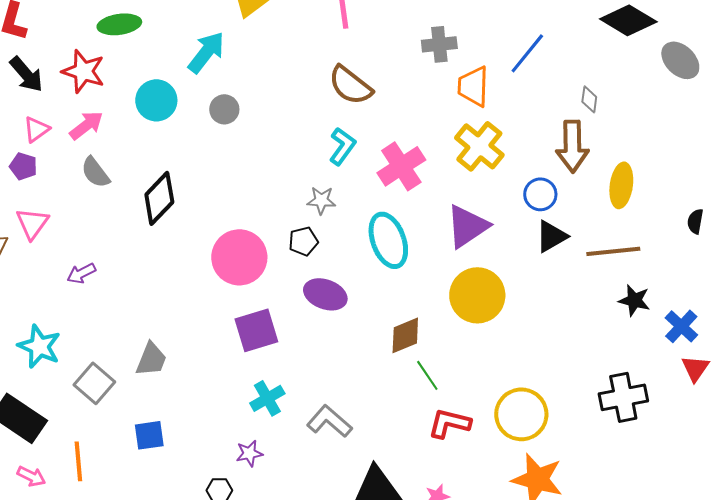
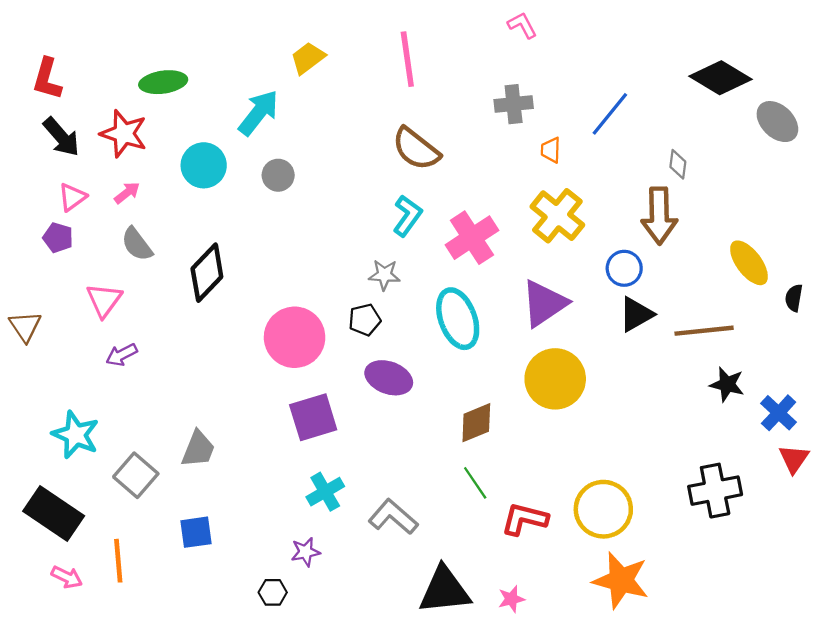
orange trapezoid: (473, 86) -> (551, 150), size x0.6
pink arrow: (86, 125) -> (127, 193), size x0.7
yellow ellipse: (621, 185) -> (749, 263), moved, turned -45
pink triangle: (32, 223) -> (104, 300), moved
green line: (427, 375) -> (475, 483), moved

